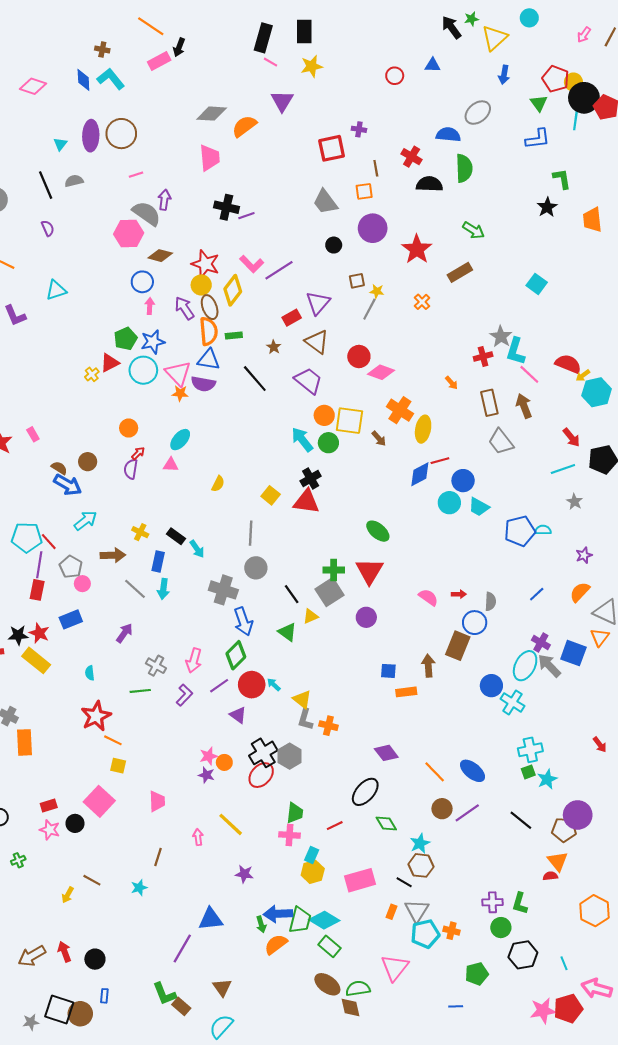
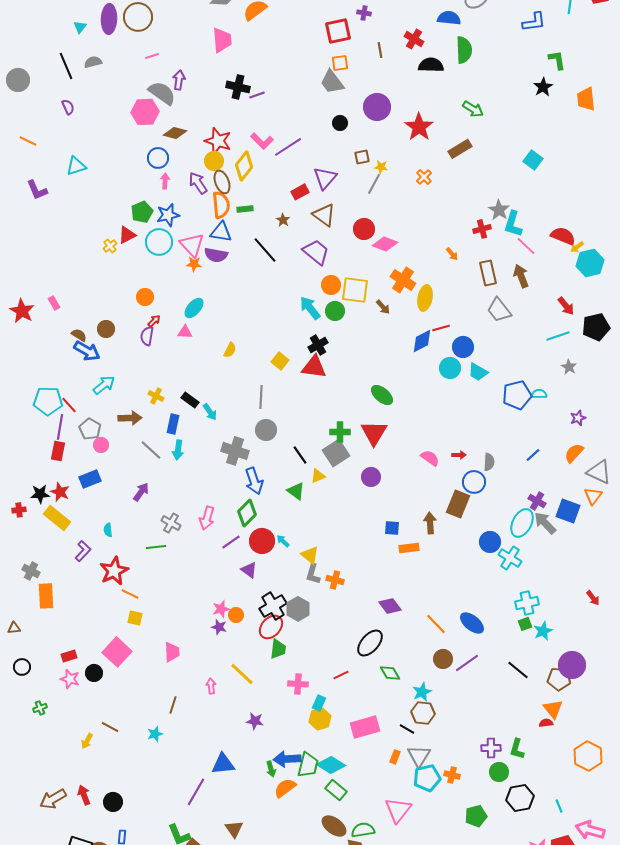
orange square: (364, 191) -> (340, 63), moved
purple L-shape: (184, 695) -> (83, 551), moved
green trapezoid: (295, 813) -> (278, 649), moved

